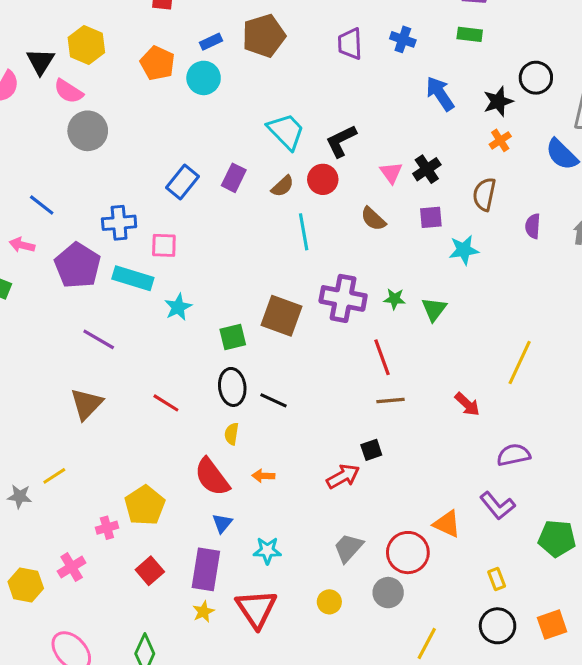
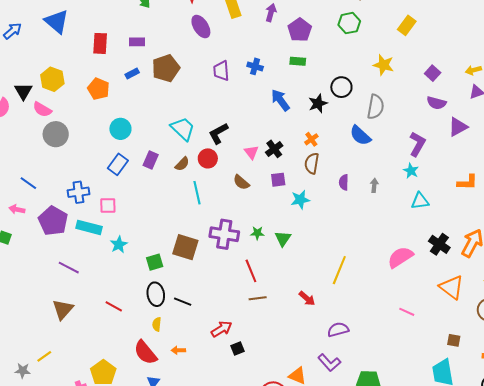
cyan circle: (204, 78) -> (120, 129), moved
orange cross: (500, 140) -> (311, 139), moved
black square: (371, 450) -> (237, 348), moved
red arrow: (343, 476) -> (221, 329), moved

